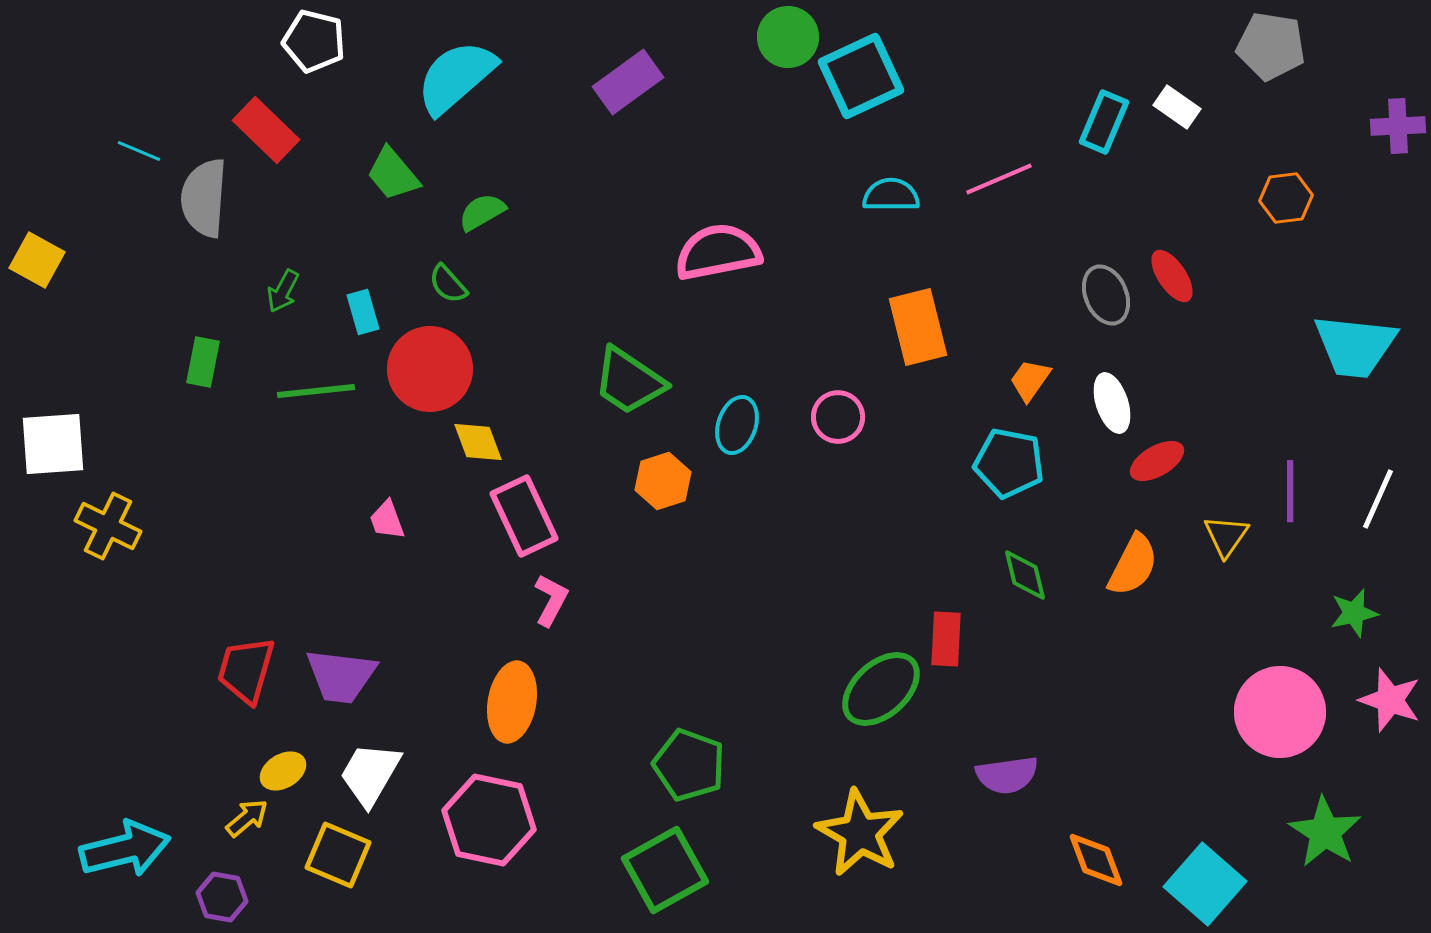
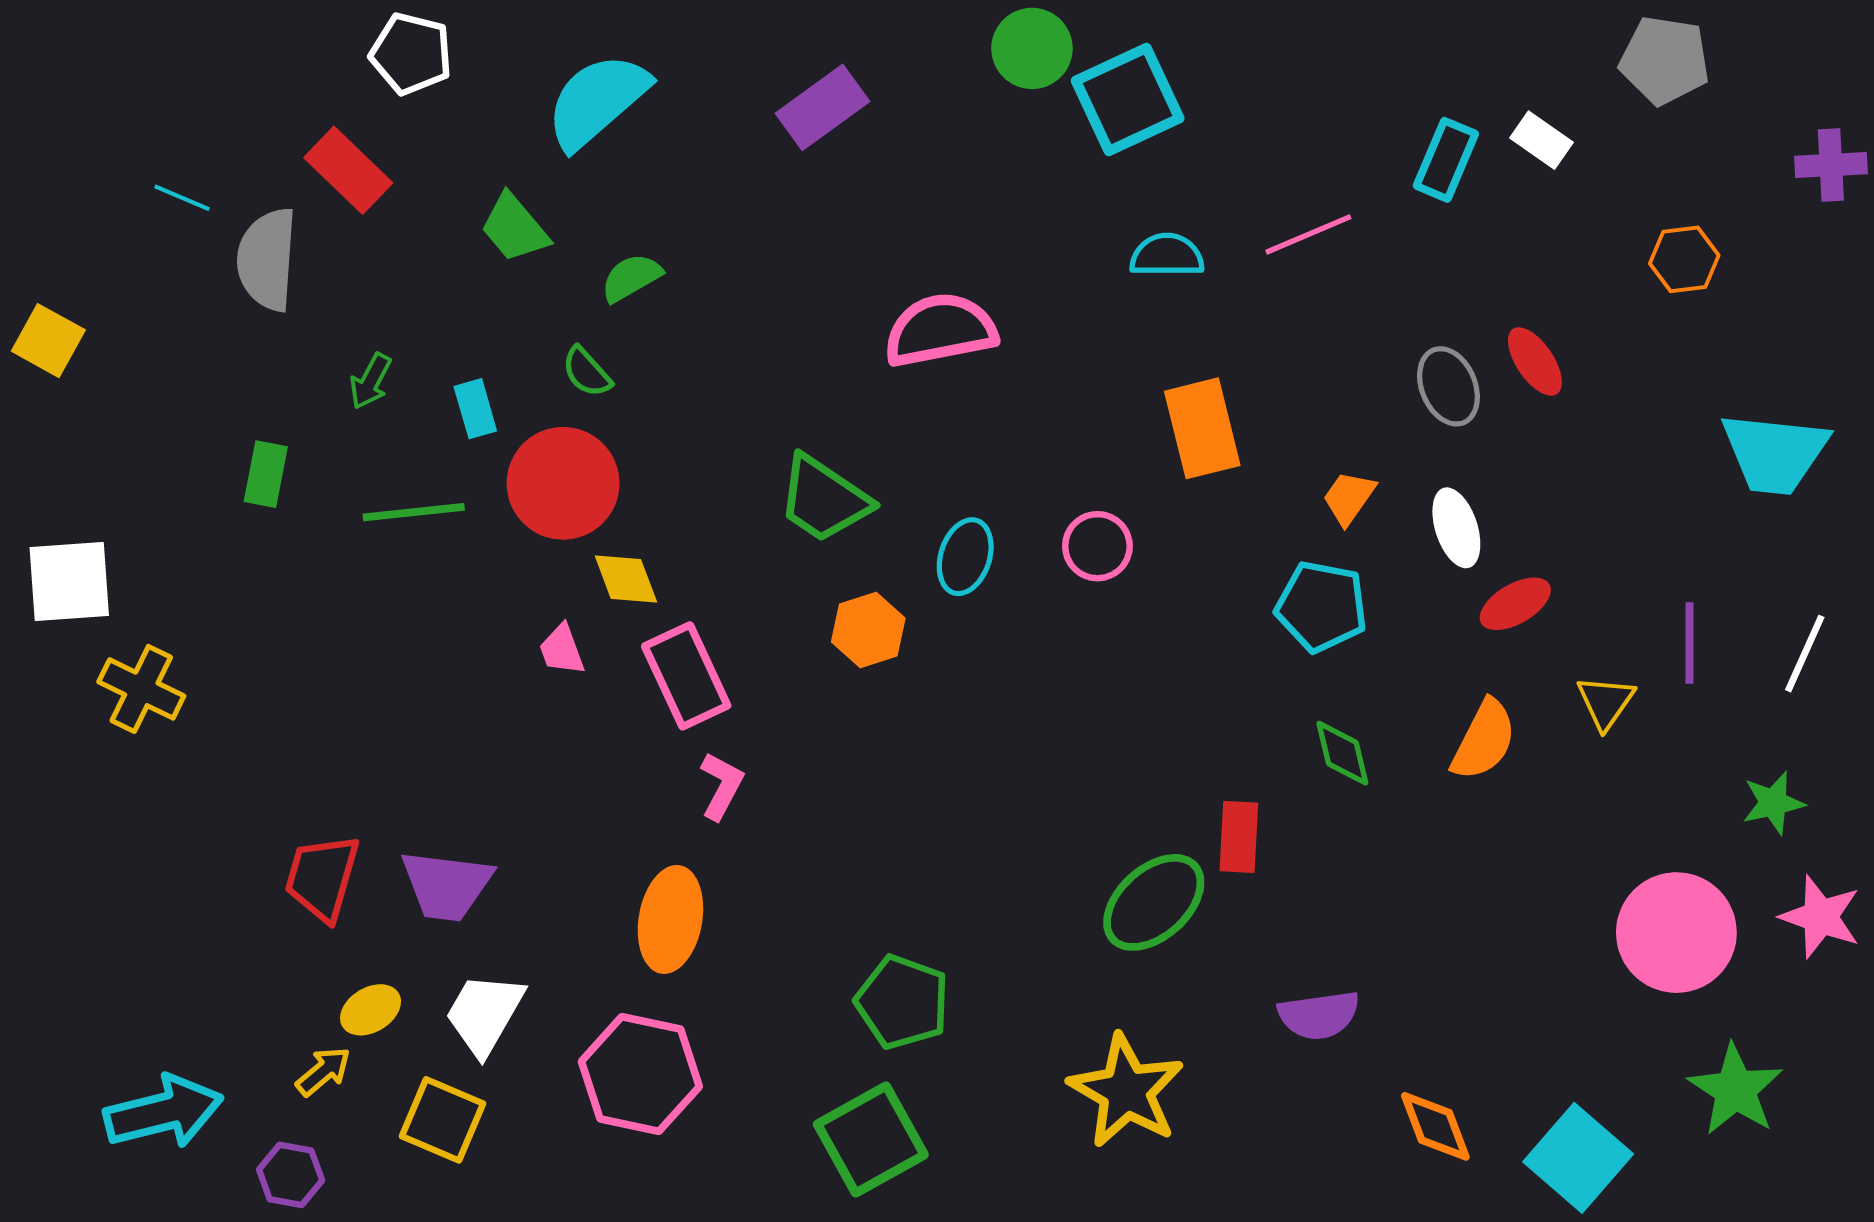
pink trapezoid: (387, 520) -> (562, 650), moved

